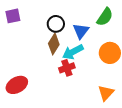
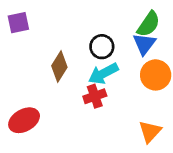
black circle: (56, 24) -> (102, 47), moved
blue triangle: (81, 31) -> (144, 44), moved
brown diamond: (54, 44) -> (59, 66), moved

